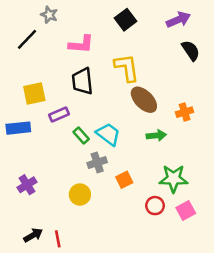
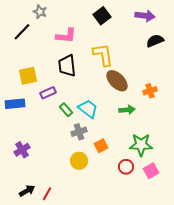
purple arrow: (178, 20) -> (145, 16), turned 30
black semicircle: (191, 50) -> (155, 41), turned -78
yellow circle: (80, 195) -> (79, 161), moved
red line: (58, 239) -> (47, 194), turned 40

